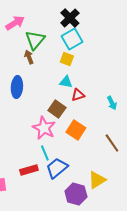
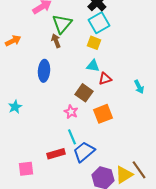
pink star: (44, 128) -> (71, 112), size x0.6
orange square: (76, 130) -> (103, 114), turned 36
brown line: (112, 143) -> (139, 170), moved
yellow triangle: (97, 180) -> (124, 175), moved

